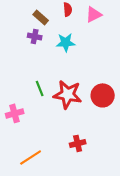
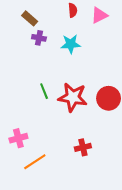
brown rectangle: (41, 17) -> (30, 18), moved
pink cross: (15, 113) -> (18, 138), moved

